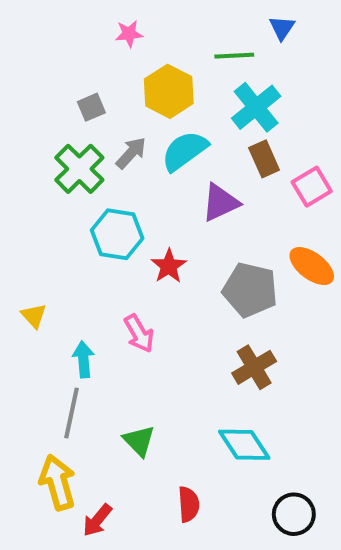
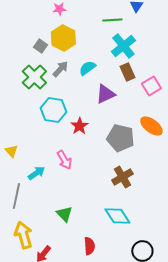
yellow hexagon: (169, 91) -> (63, 38), moved
gray square: (91, 107) -> (40, 46), turned -32
cyan semicircle: (185, 151) -> (87, 68), size x0.7
cyan arrow: (83, 359) -> (36, 173), turned 60
gray line: (71, 413) -> (16, 196), moved

